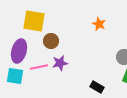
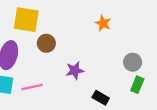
purple star: (60, 63) -> (75, 70), moved
pink line: (39, 67) -> (32, 87), moved

